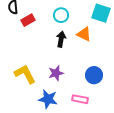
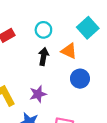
cyan square: (101, 13) -> (88, 28), turned 30
blue circle: (94, 75) -> (80, 79), moved

